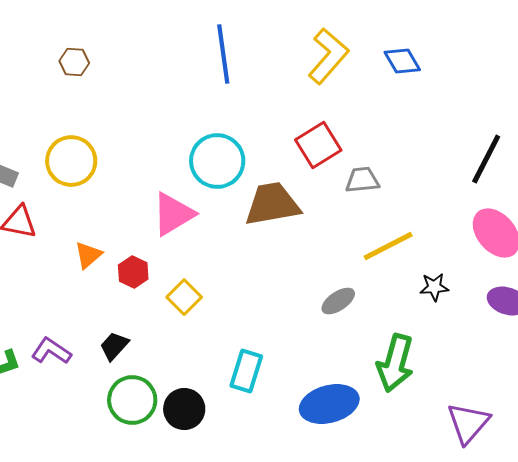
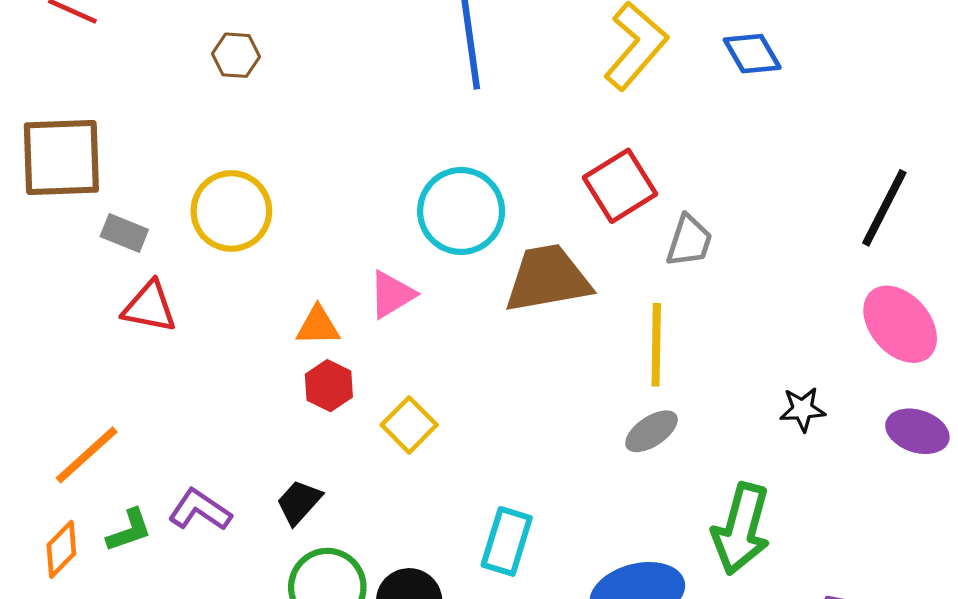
gray trapezoid: (362, 180) -> (689, 241), turned 114
pink triangle: (173, 214) -> (392, 294), size x0.7
yellow line: (388, 246) -> (656, 345), moved, turned -62
orange triangle: (88, 255) -> (318, 326), moved, turned 40

